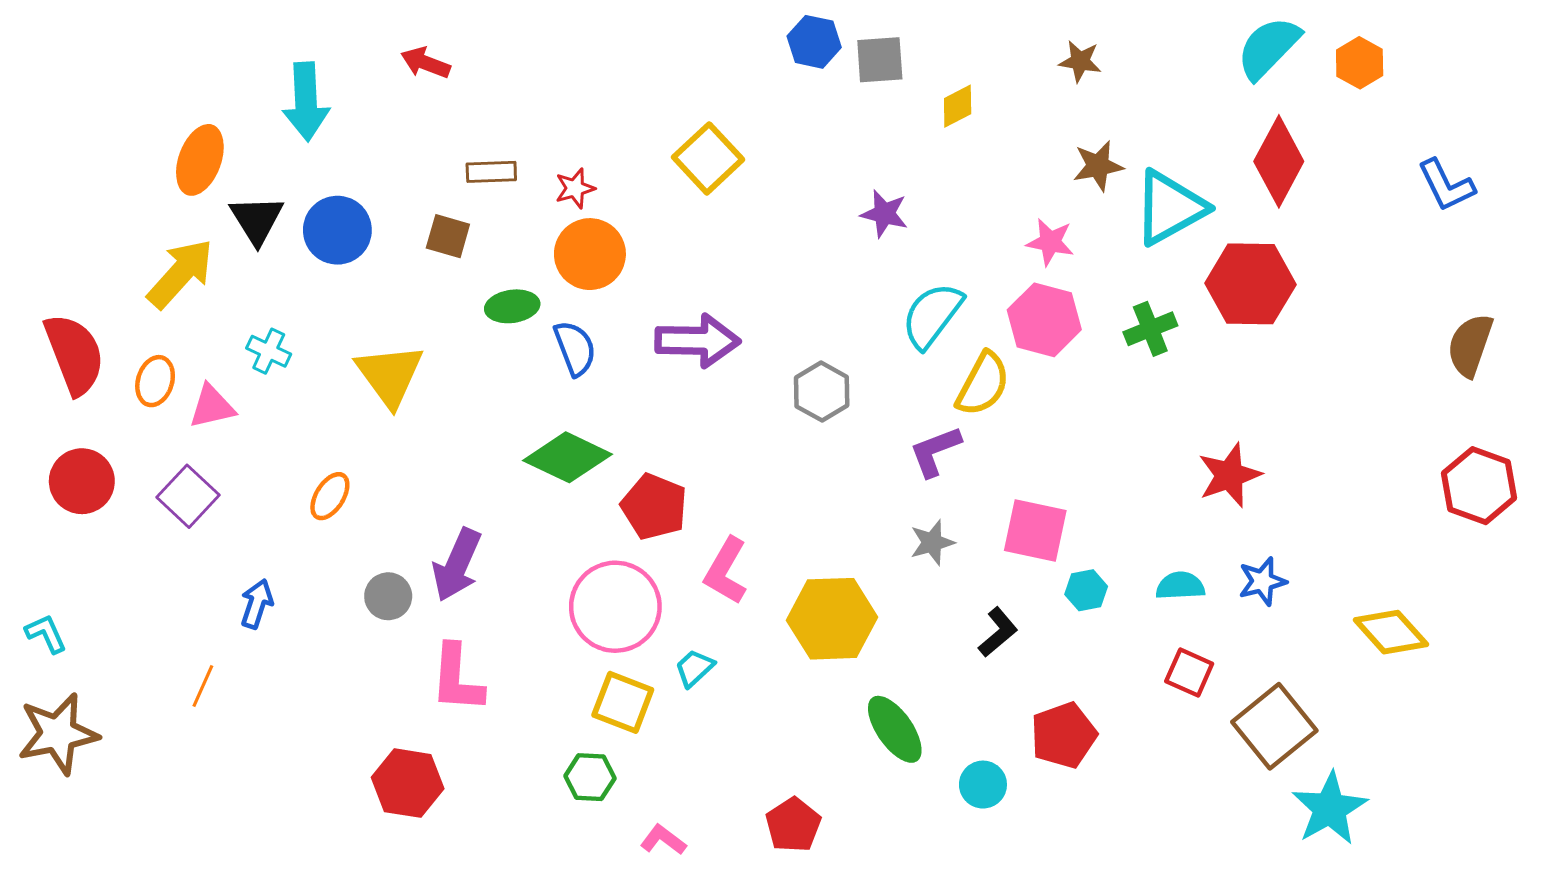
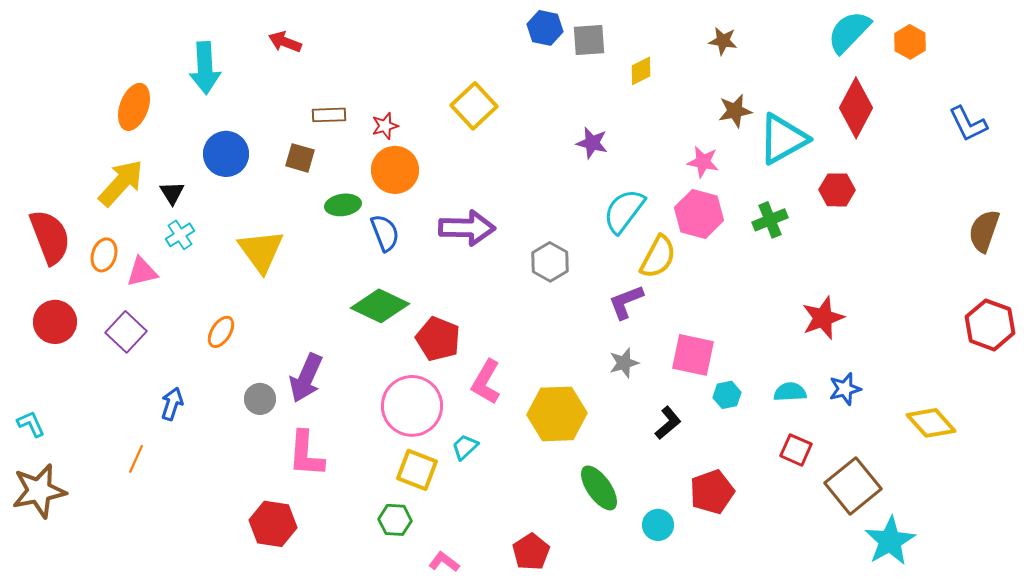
black triangle: (257, 220) -> (172, 193), moved, size x0.7
red hexagon: (1250, 284) -> (837, 190), size x0.6
cyan cross: (269, 351) -> (180, 235), turned 32

